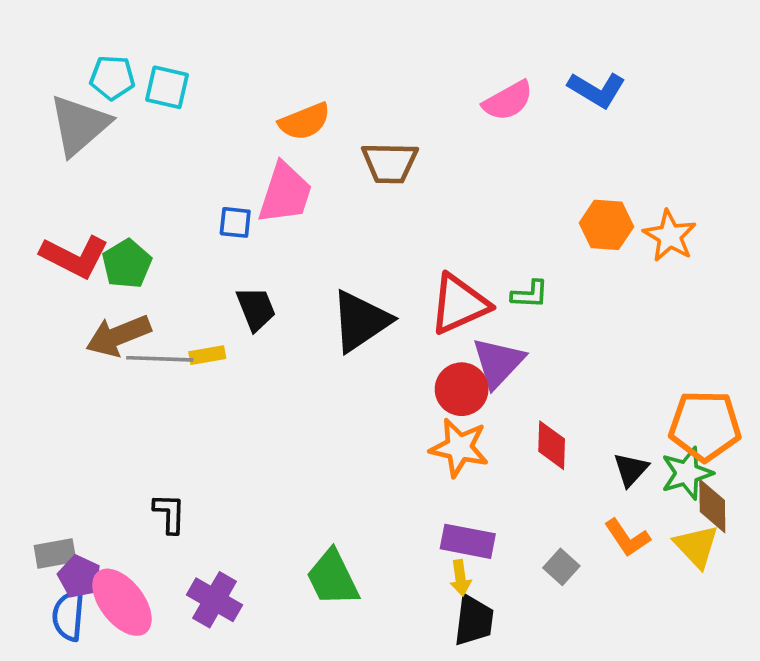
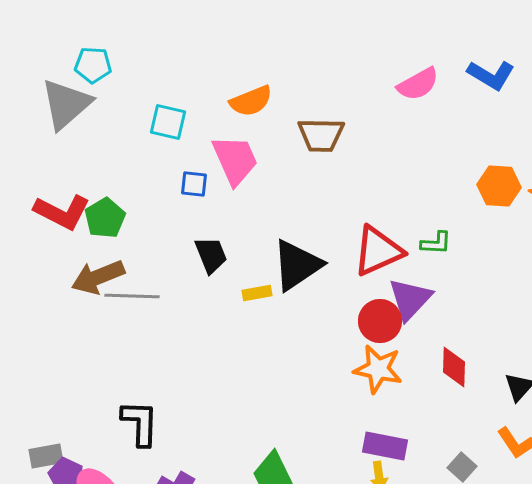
cyan square: (167, 87) -> (168, 122), moved
pink trapezoid: (285, 193) -> (235, 160), turned -42
yellow rectangle: (207, 355) -> (257, 293), moved
black L-shape: (169, 513) -> (140, 423), size x1.4

